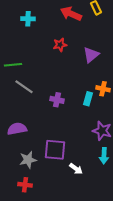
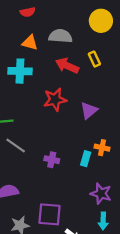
cyan cross: (28, 19) -> (20, 71), size x1.5
red star: (60, 45) -> (55, 100), size x1.5

